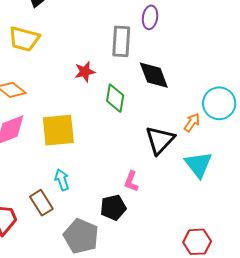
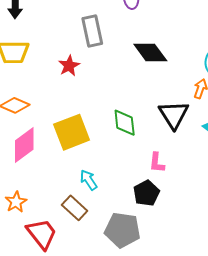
gray rectangle: (121, 41) -> (92, 31), moved
red star: (85, 72) -> (69, 66), moved
green diamond: (115, 98) -> (125, 123), moved

